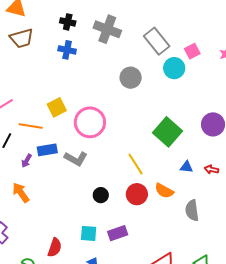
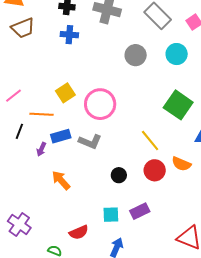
cyan circle: (174, 68) -> (177, 54), moved
orange arrow: (21, 193) -> (61, 180), moved
red semicircle: (55, 248) -> (79, 232), turned 54

